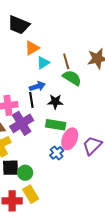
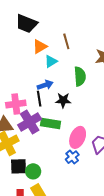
brown line: (66, 61) -> (66, 41), moved
green semicircle: (72, 78) -> (80, 76), turned 54
green rectangle: (56, 125) -> (51, 123), moved
blue cross: (57, 153) -> (72, 157), moved

